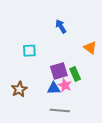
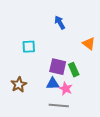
purple square: (59, 71) -> (58, 67), turned 30
pink star: (65, 85) -> (66, 89), moved

